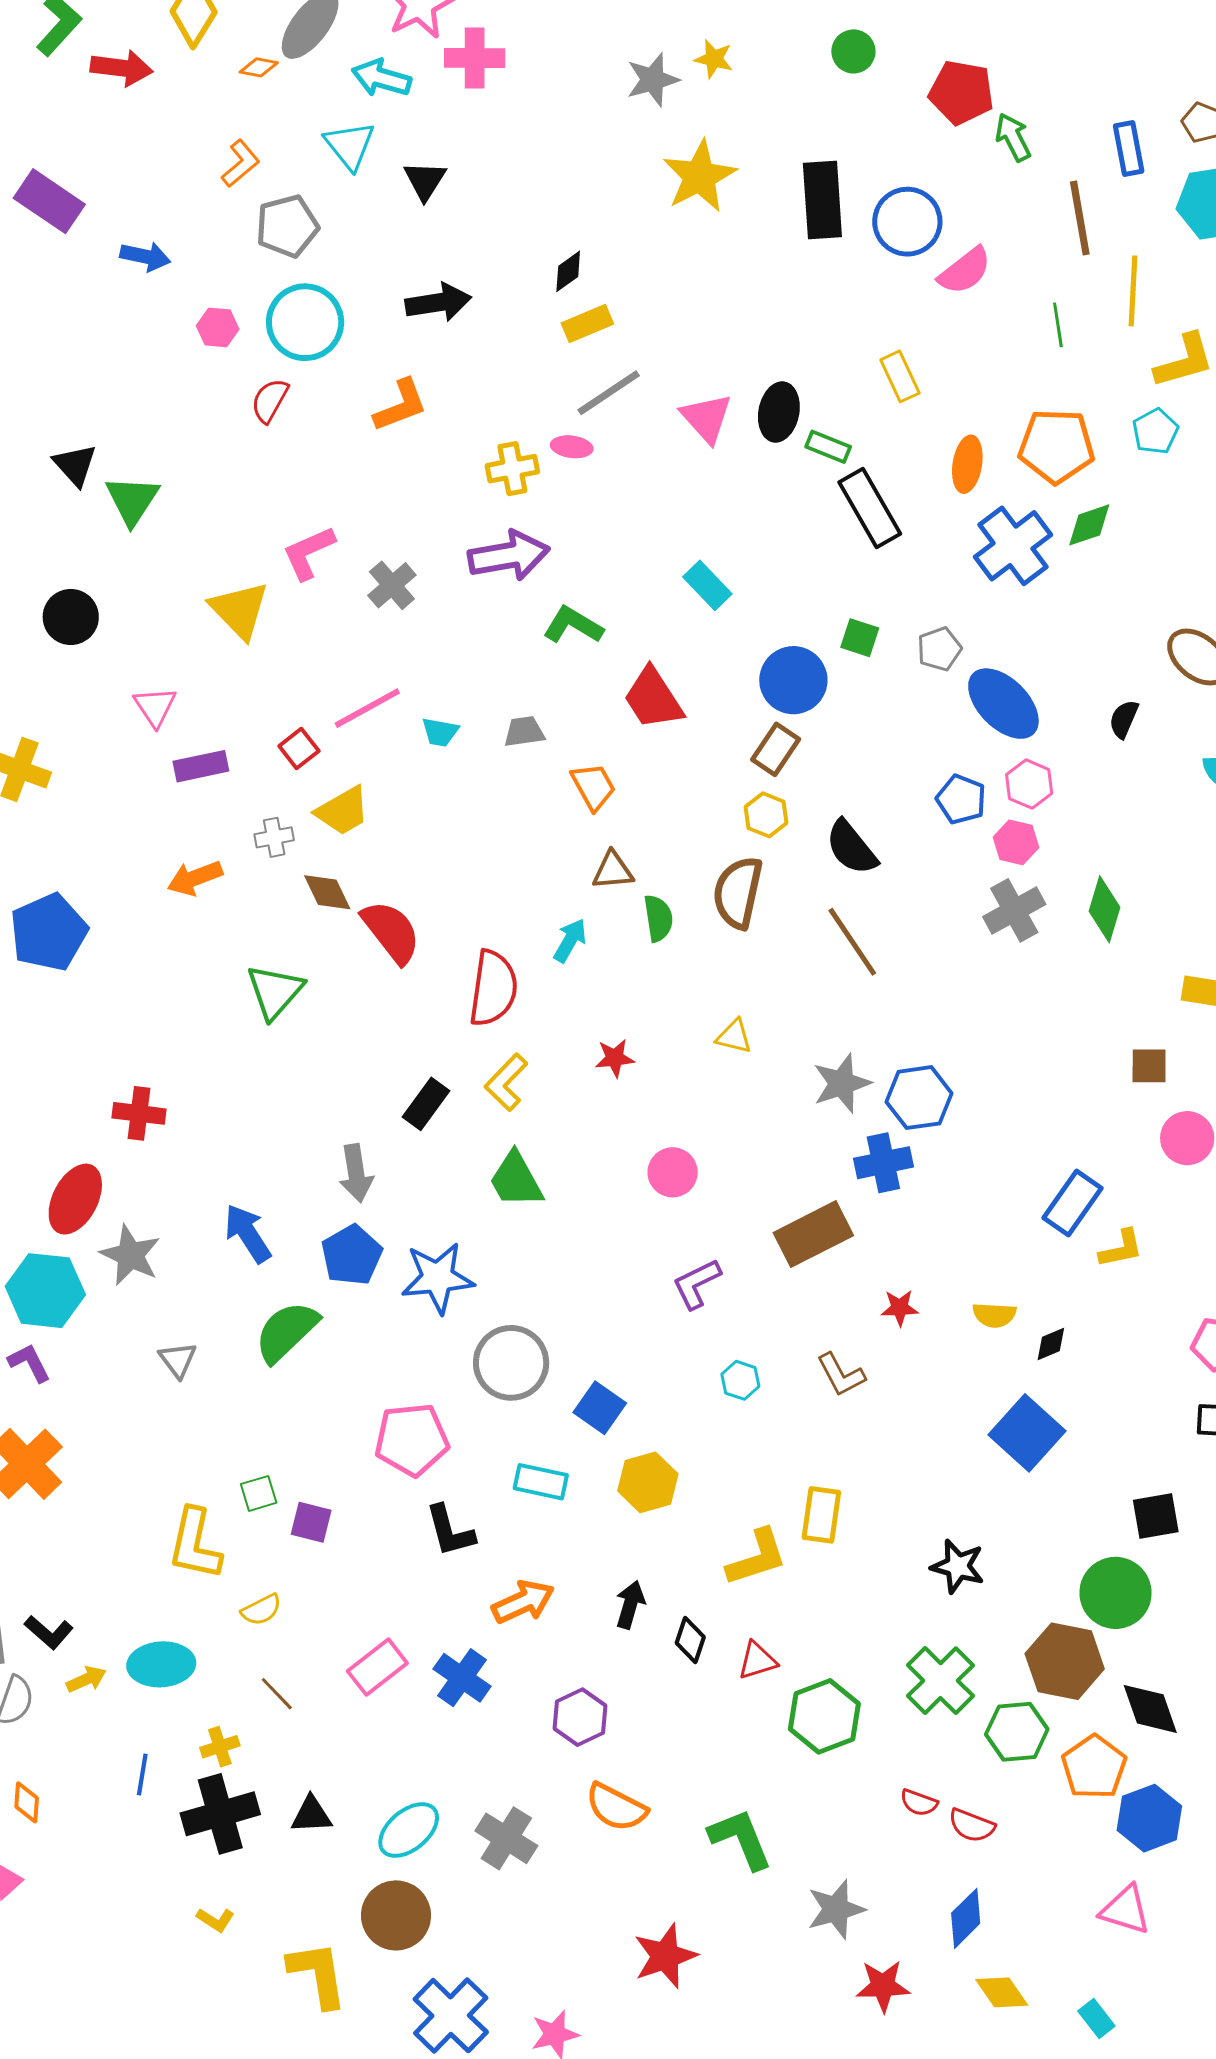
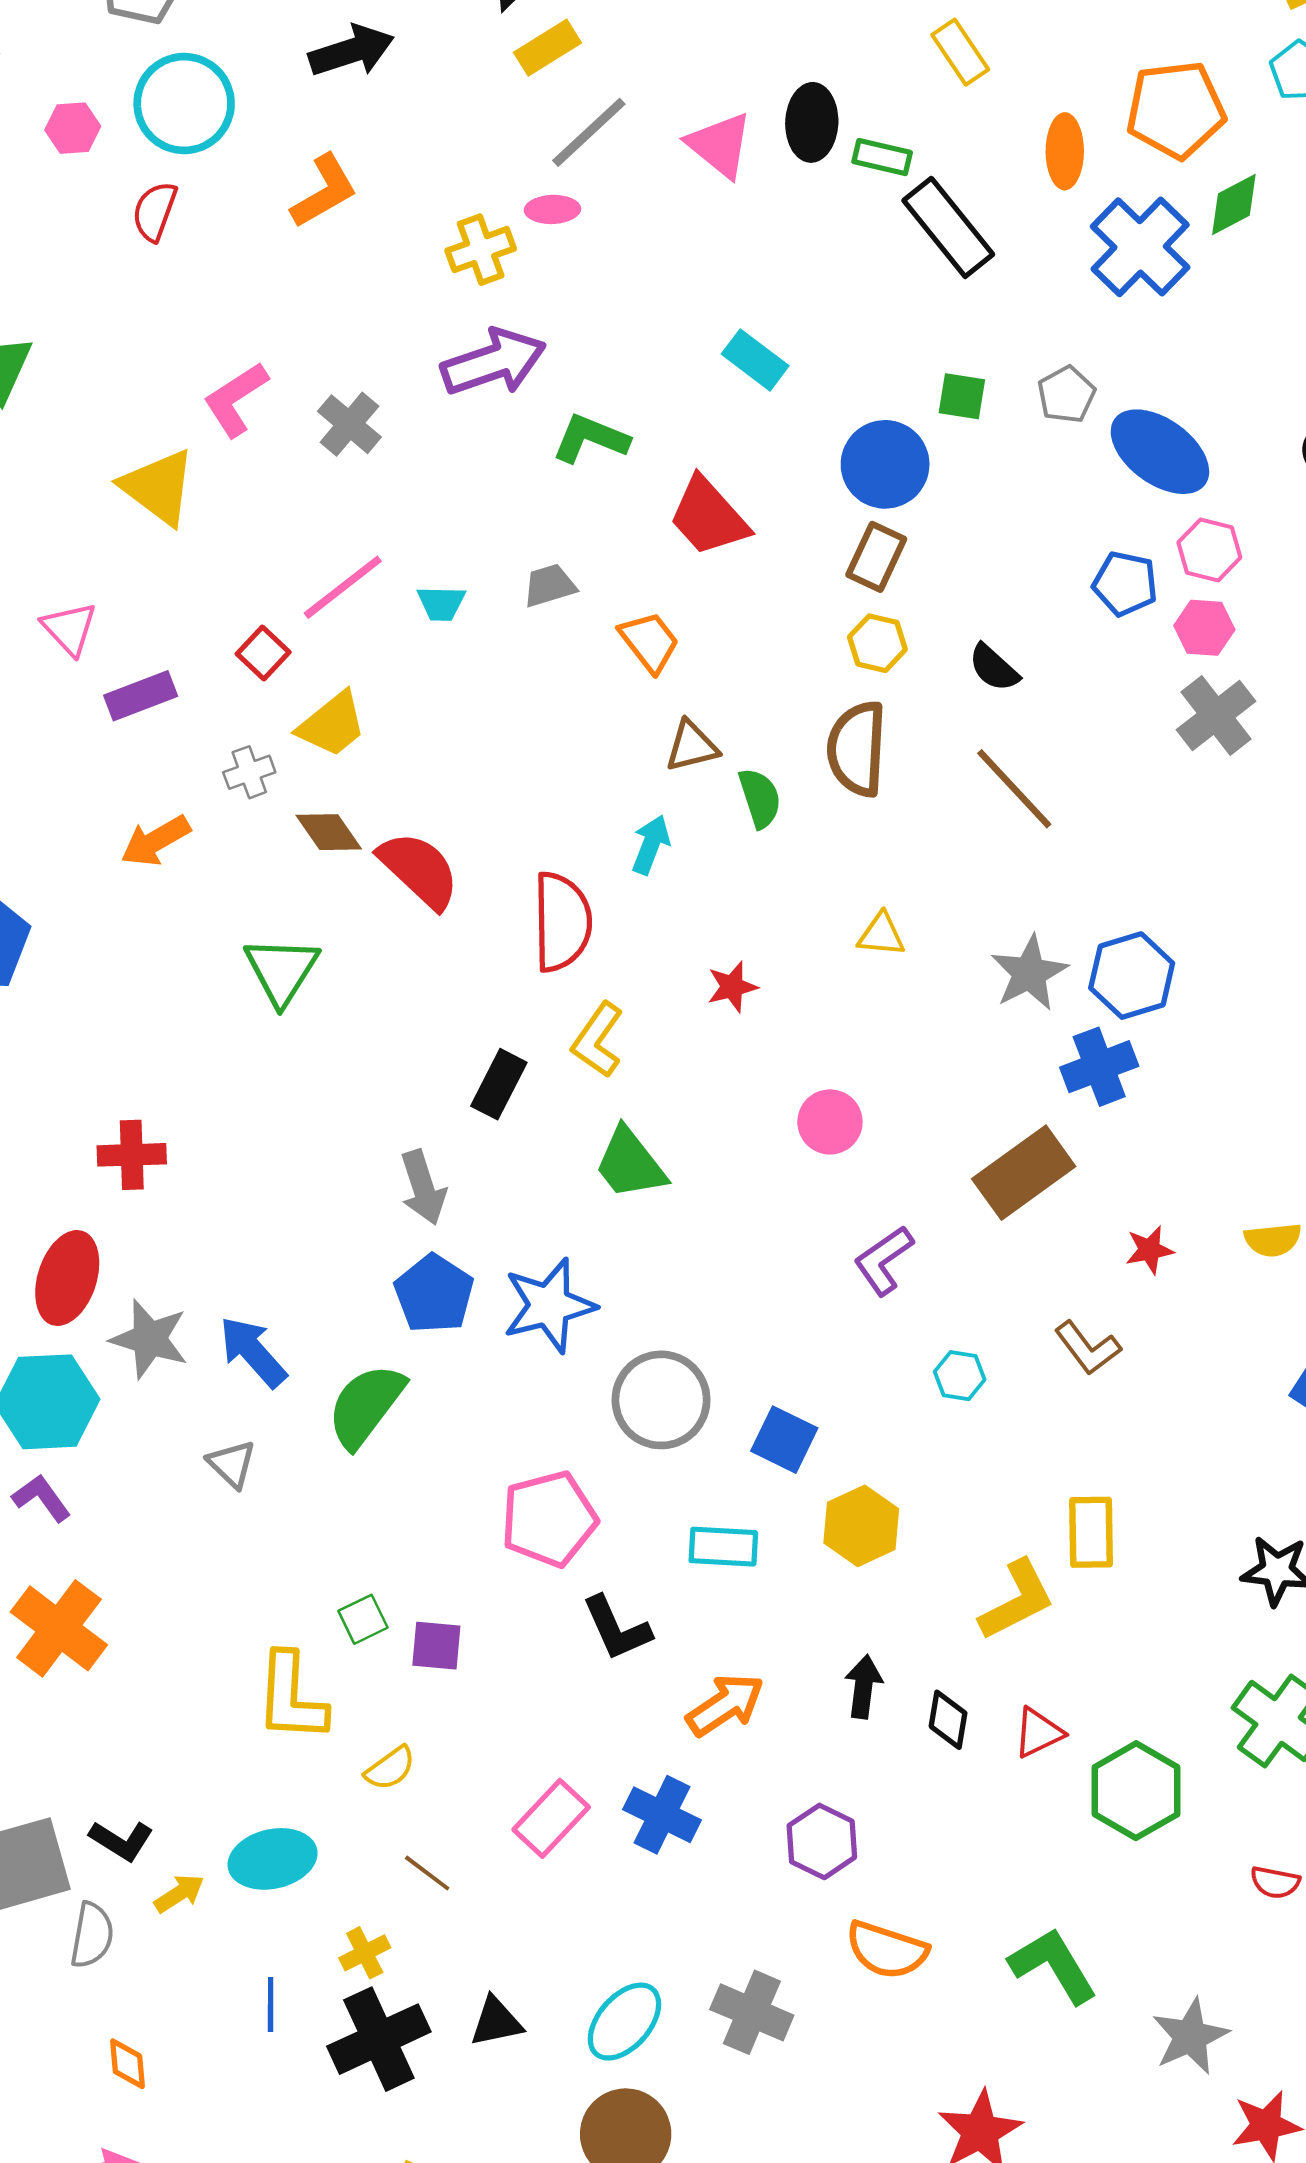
black semicircle: (851, 848) -> (994, 668), size x0.7
blue arrow: (248, 1233) -> (253, 1352), moved

